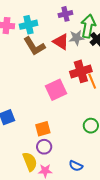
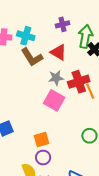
cyan cross: (29, 25) -> (26, 36), turned 30
gray star: (77, 38) -> (56, 78), moved
pink square: (56, 90) -> (54, 100), turned -35

